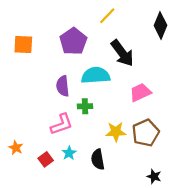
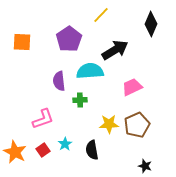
black arrow: (122, 53) -> (115, 50), turned -84
pink L-shape: (62, 124) -> (43, 119), moved
orange star: (16, 148) -> (15, 152), moved, size x1.6

